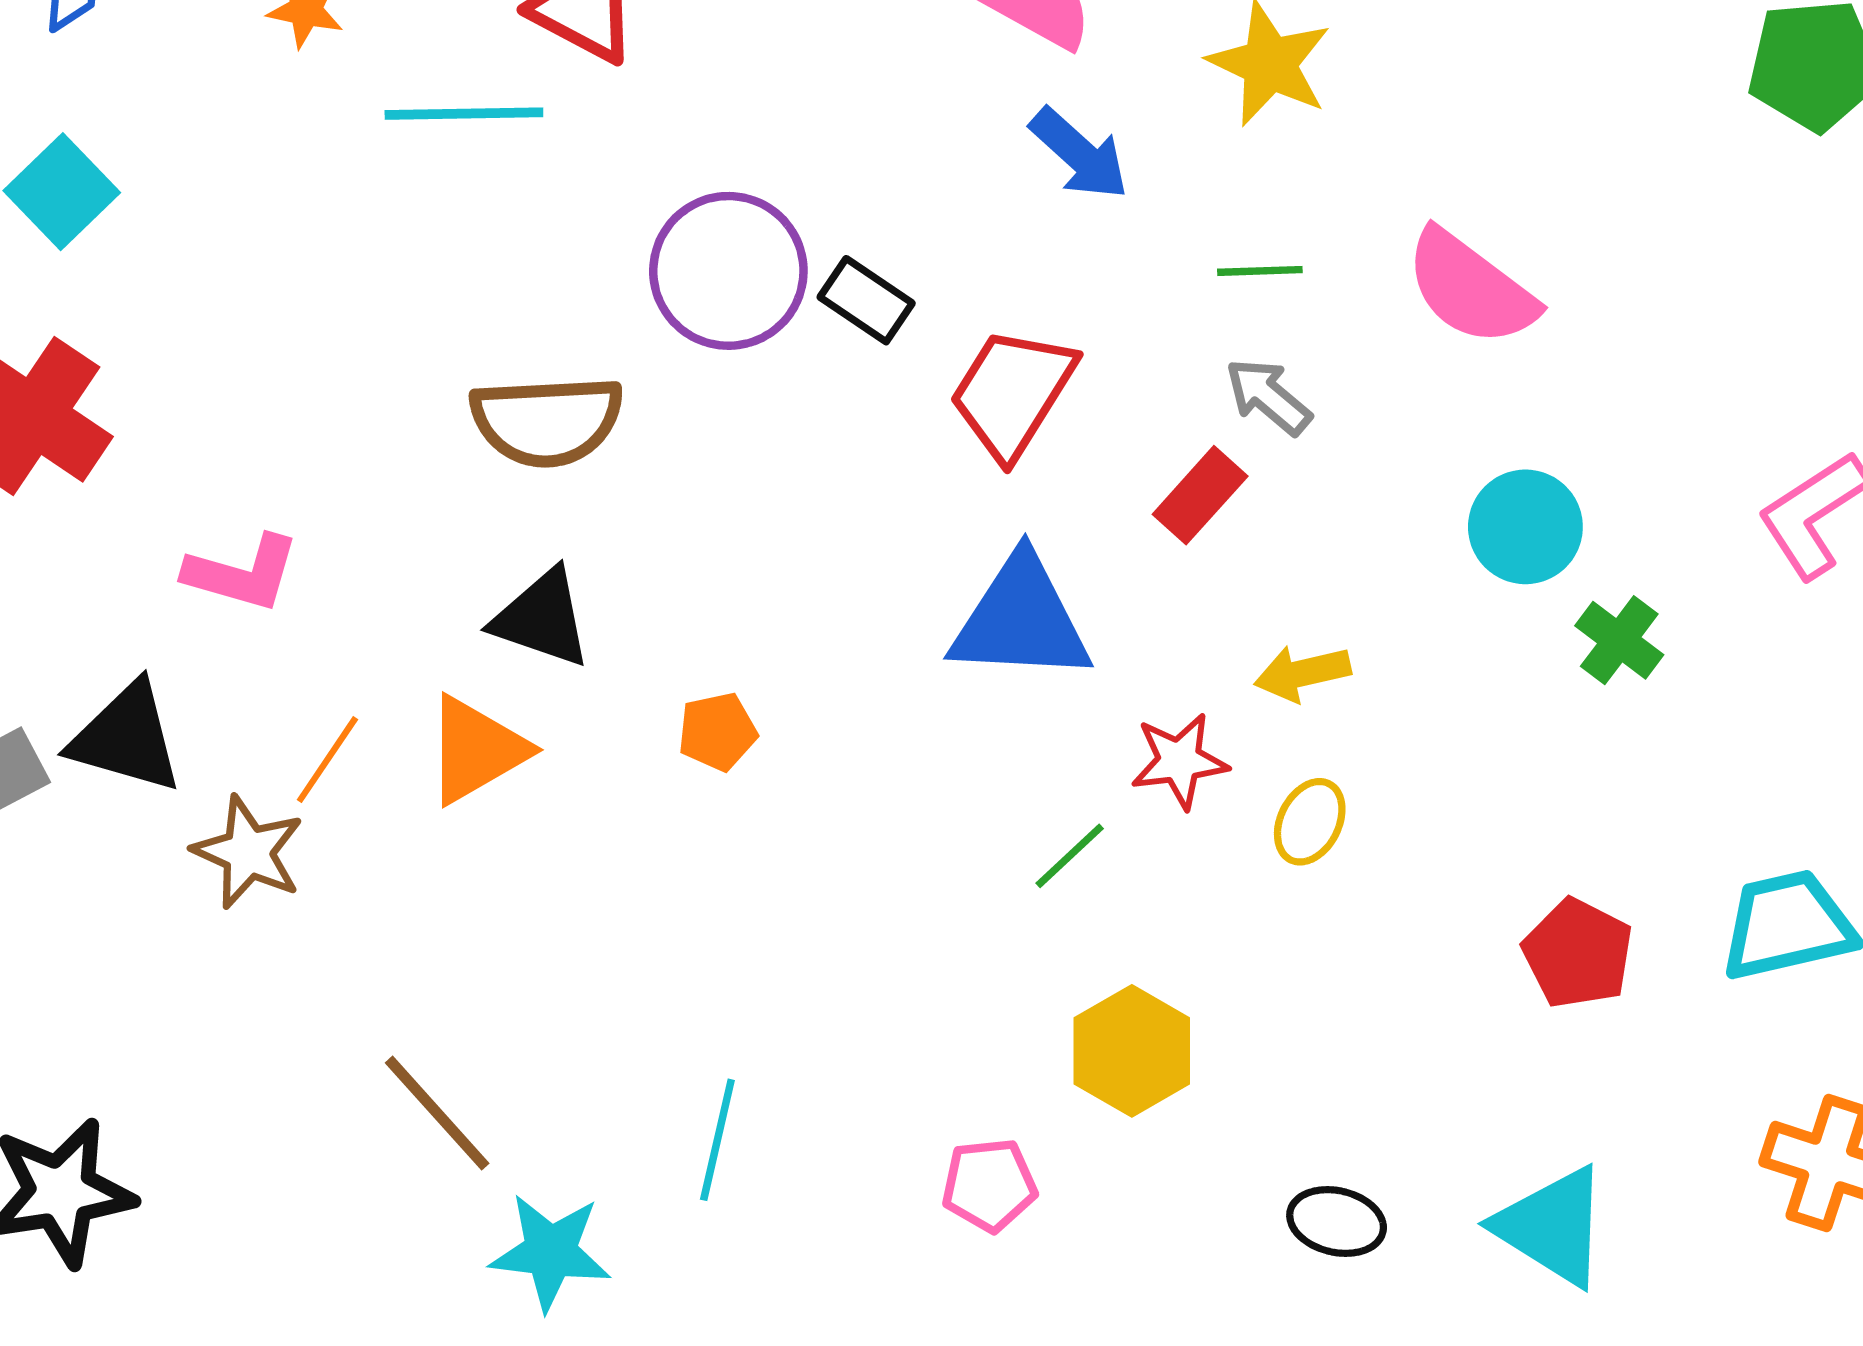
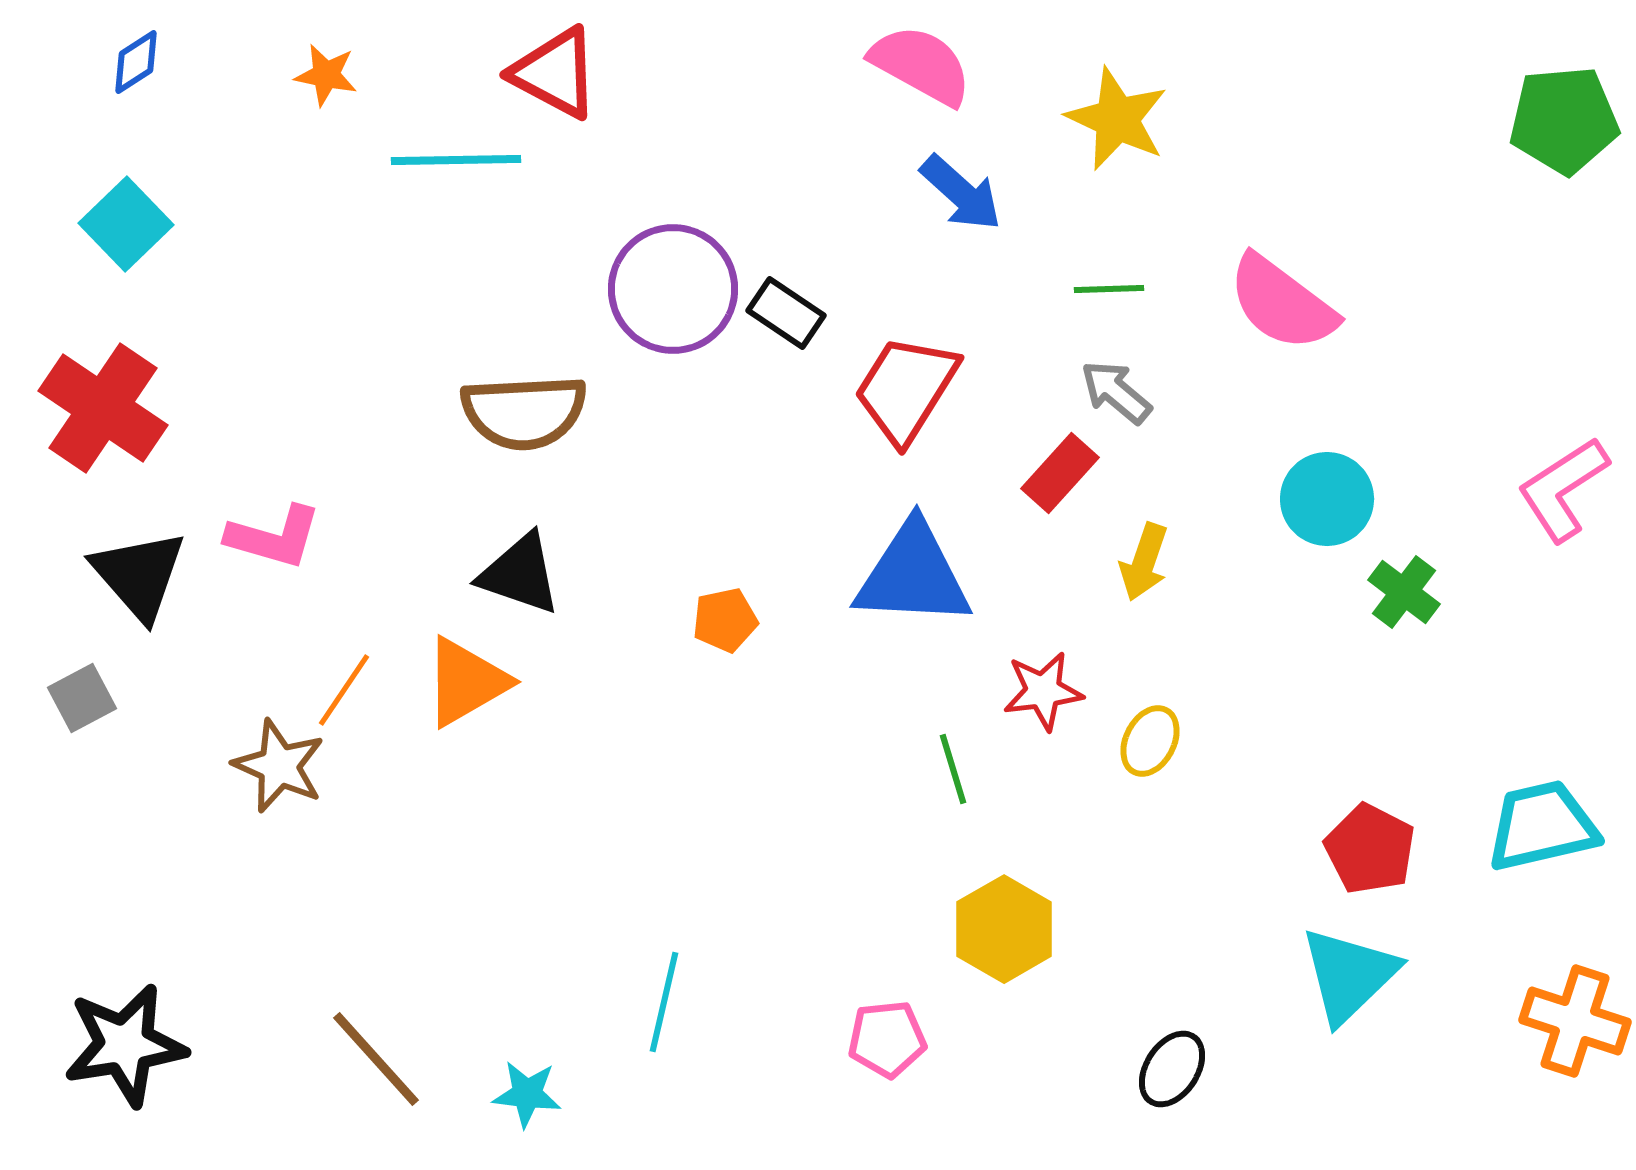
yellow arrow: (1302, 673) -> (1144, 562), moved, turned -58
orange pentagon: (717, 732) -> (725, 620), moved
black triangle: (126, 738) -> (139, 575), moved, turned 33
green line: (1070, 856) -> (953, 769), turned -64
brown line: (437, 1113) -> (376, 1059), moved
black ellipse: (1337, 1222) -> (1172, 1069), turned -70
cyan triangle: (1552, 1226) -> (1349, 975), moved, turned 44
cyan star: (550, 1252) -> (527, 1094), size x0.7

